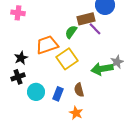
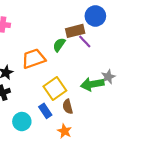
yellow square: (67, 59) -> (55, 88), moved
cyan circle: (36, 92) -> (22, 122), moved
blue rectangle: (58, 94) -> (45, 111), turned -56

